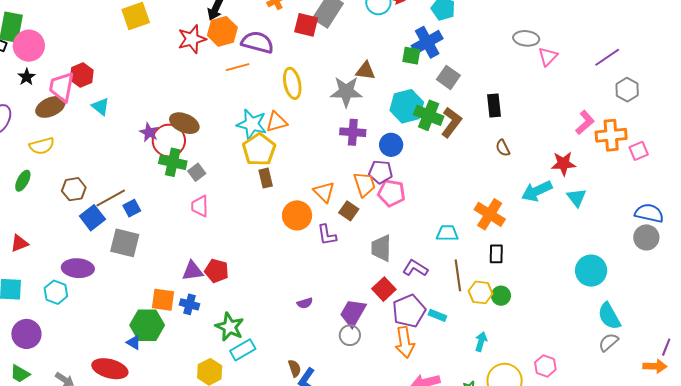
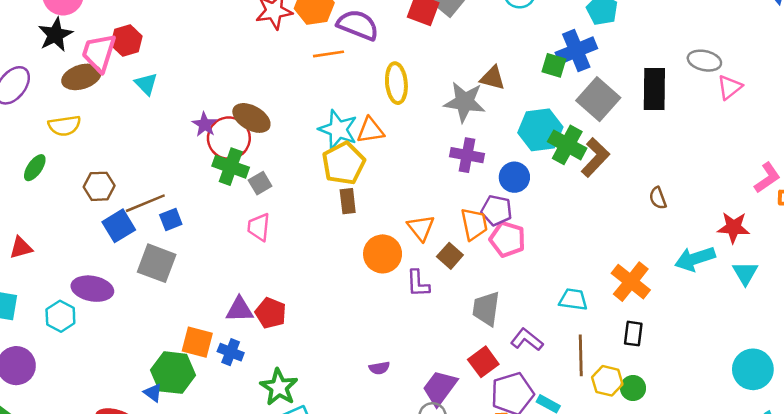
black star: (27, 77) -> (55, 35), size x1.5
gray square: (448, 77) -> (598, 99), size x1.4
black rectangle: (494, 106) -> (654, 89), moved, size x1.4

